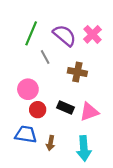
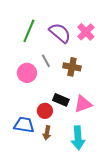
gray line: (45, 57) -> (46, 61), moved
pink circle: (28, 89) -> (27, 73), moved
red circle: (38, 110) -> (45, 111), moved

